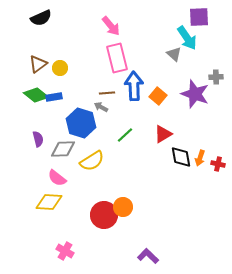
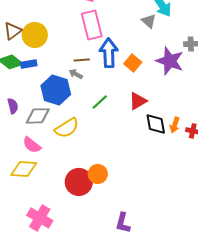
yellow circle: (60, 68) -> (35, 35), size x1.6
pink cross: (65, 251) -> (40, 218), size x1.4
purple L-shape: (148, 256) -> (123, 223), turned -120

